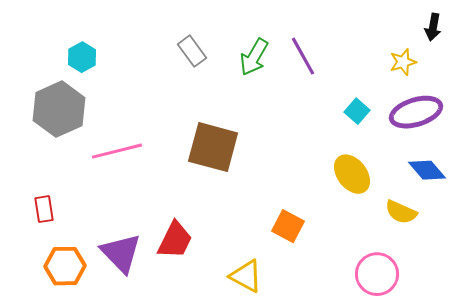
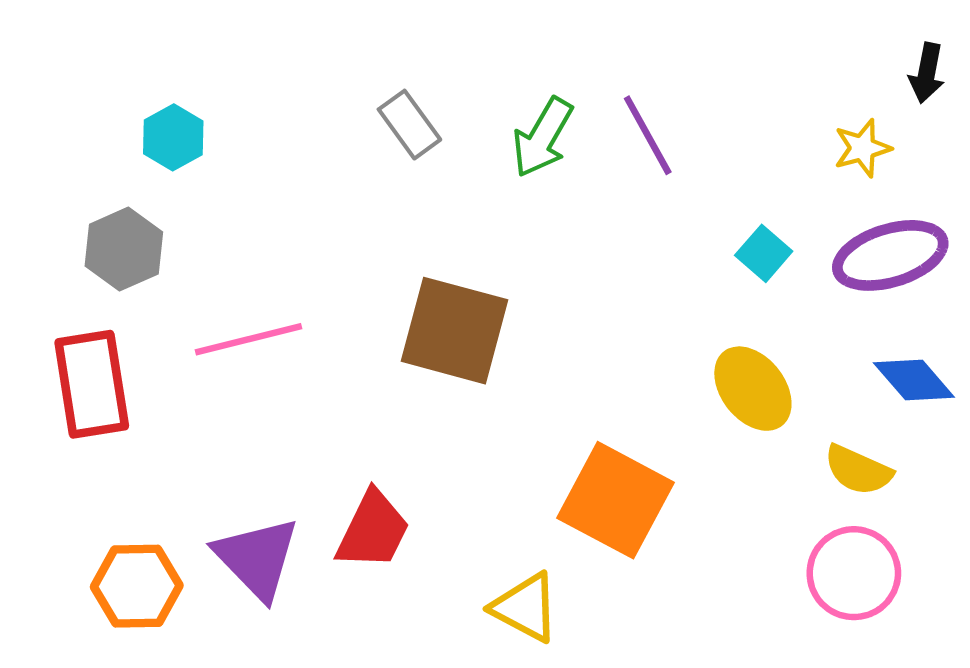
gray hexagon: (59, 109) -> (124, 249), size x0.7
red rectangle: (44, 209) -> (92, 384), moved, size x1.8
orange square: (288, 226) -> (616, 500), size x1.6
pink circle: (377, 274) -> (854, 573), moved

